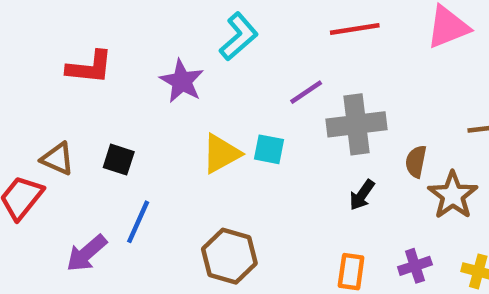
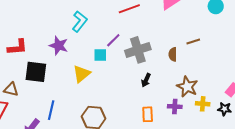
cyan square: (269, 149) -> (100, 55), moved
black square: (119, 160) -> (36, 72), moved, size x1.6
brown semicircle: (416, 162) -> (173, 54), moved
brown star: (453, 195) -> (187, 87), moved
purple cross: (415, 266) -> (175, 107), turned 32

